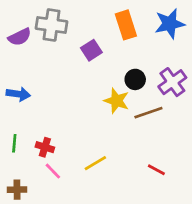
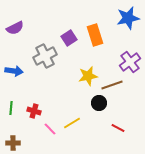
gray cross: (52, 25) -> (45, 56), moved, turned -35
orange rectangle: (126, 25) -> (95, 35), moved
black circle: (135, 79) -> (99, 103), moved
yellow star: (117, 101) -> (88, 76), turned -30
pink line: (53, 171) -> (50, 129), moved

